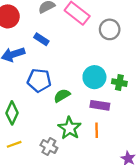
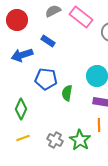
green semicircle: (62, 96) -> (67, 93), turned -49
green star: (70, 128) -> (80, 140), moved

